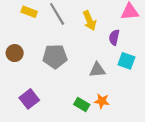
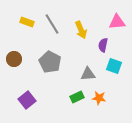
gray pentagon: (55, 56) -> (50, 62), turned 30
orange star: (102, 101) -> (99, 98), moved
green rectangle: (82, 104) -> (77, 97), moved, turned -56

